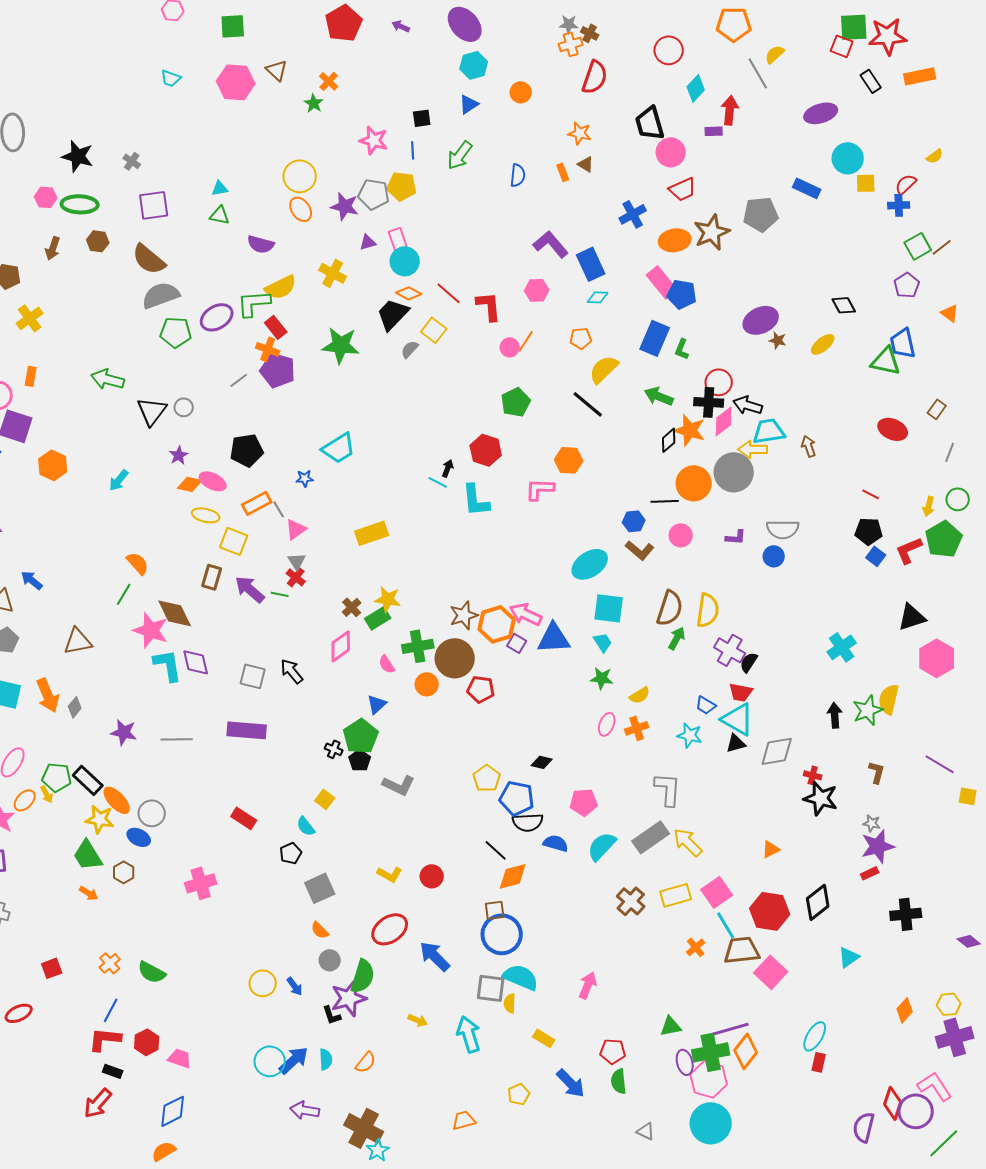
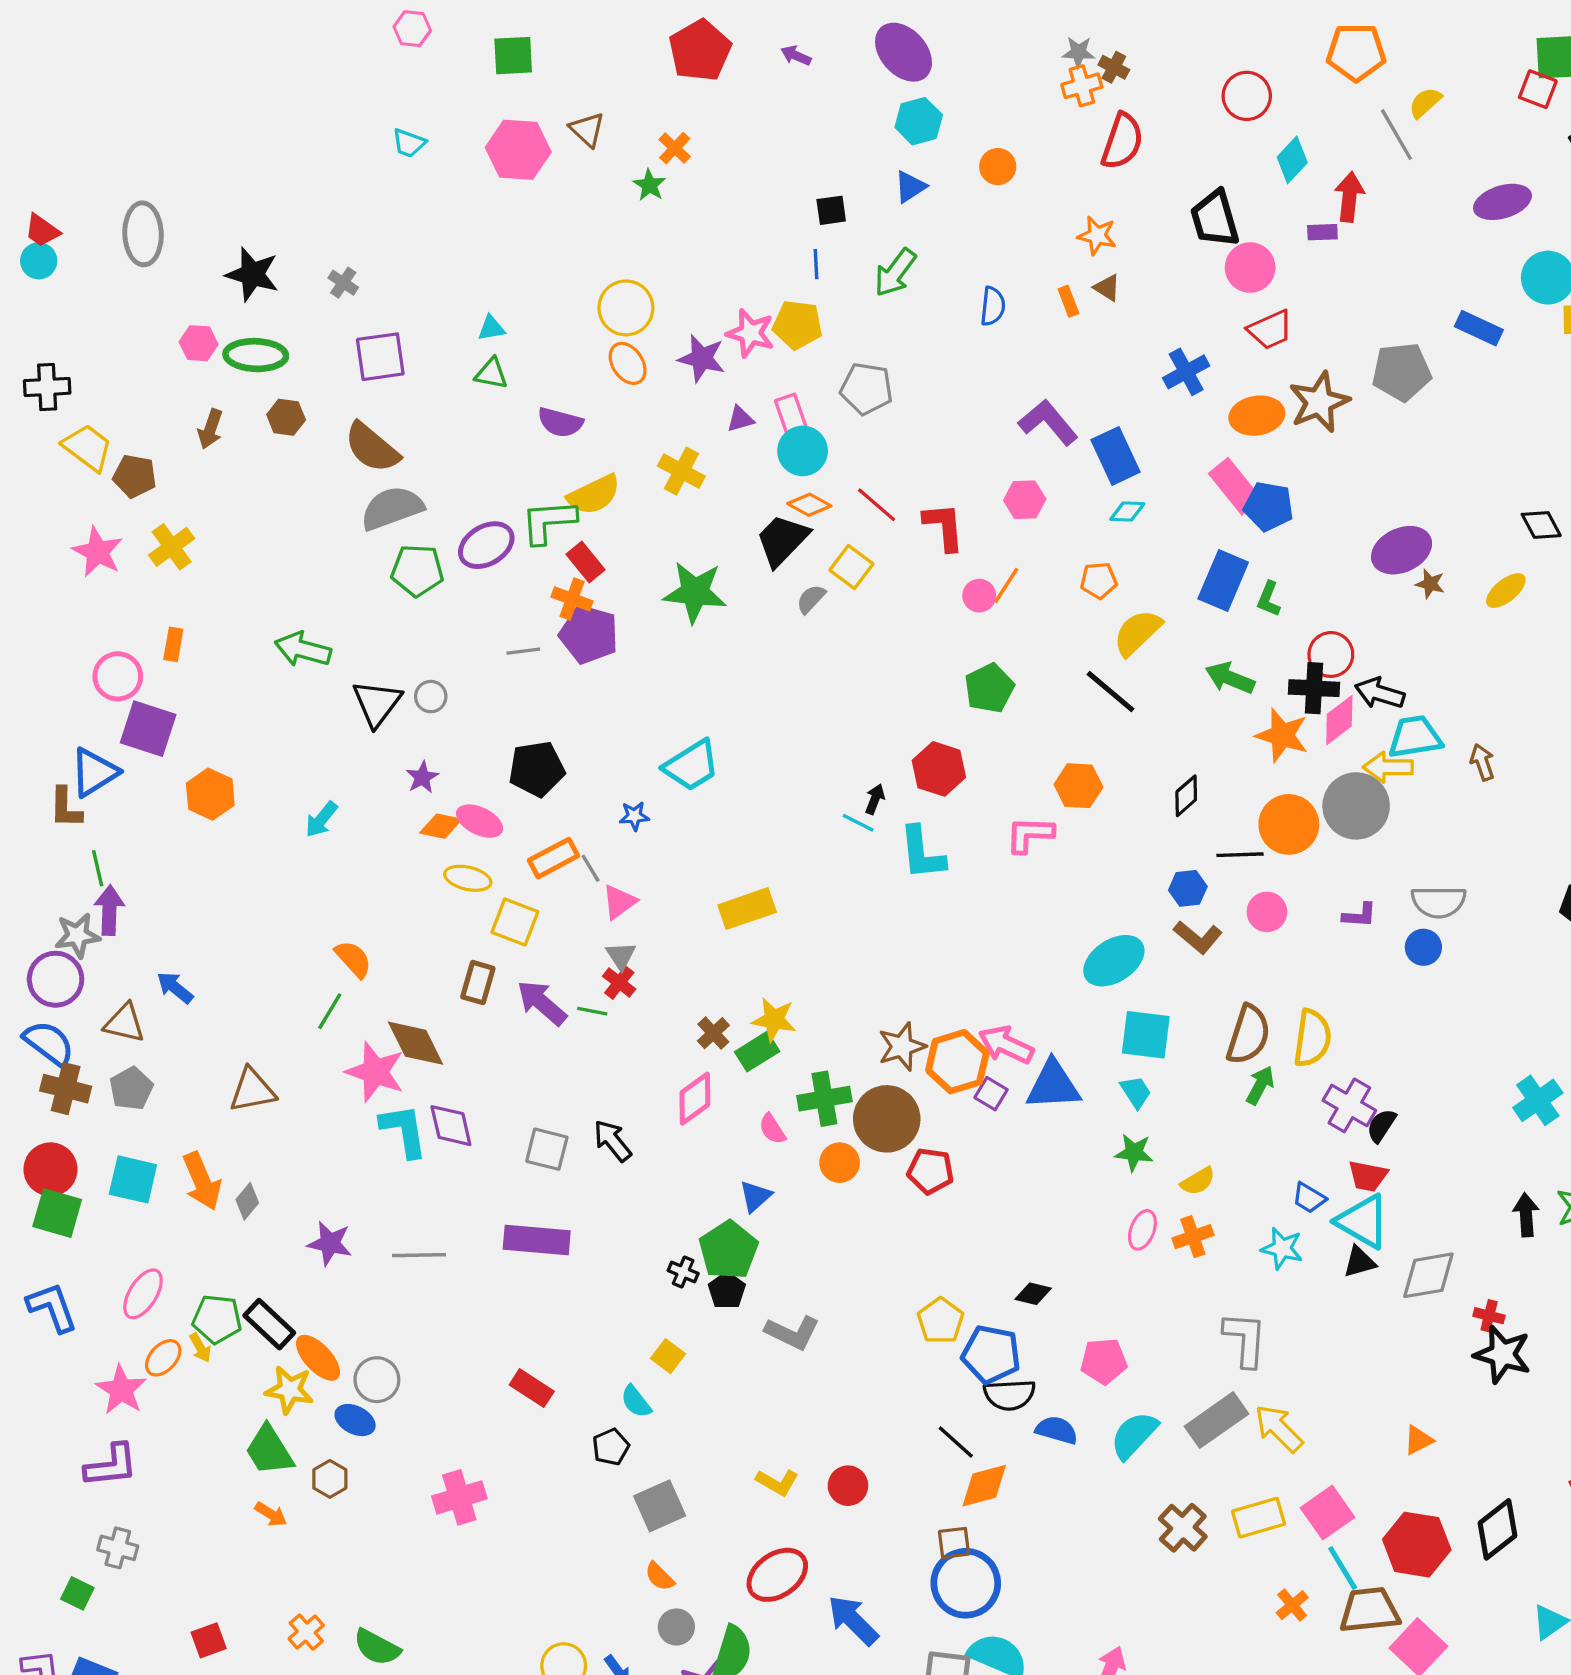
pink star: (374, 140) -> (750, 333), moved
gray pentagon: (374, 194) -> (866, 389), moved
gray line: (239, 380) -> (523, 651), turned 30
black diamond: (669, 440) -> (1186, 796), moved

